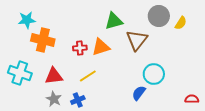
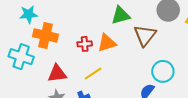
cyan cross: (20, 73) -> (21, 57), moved

